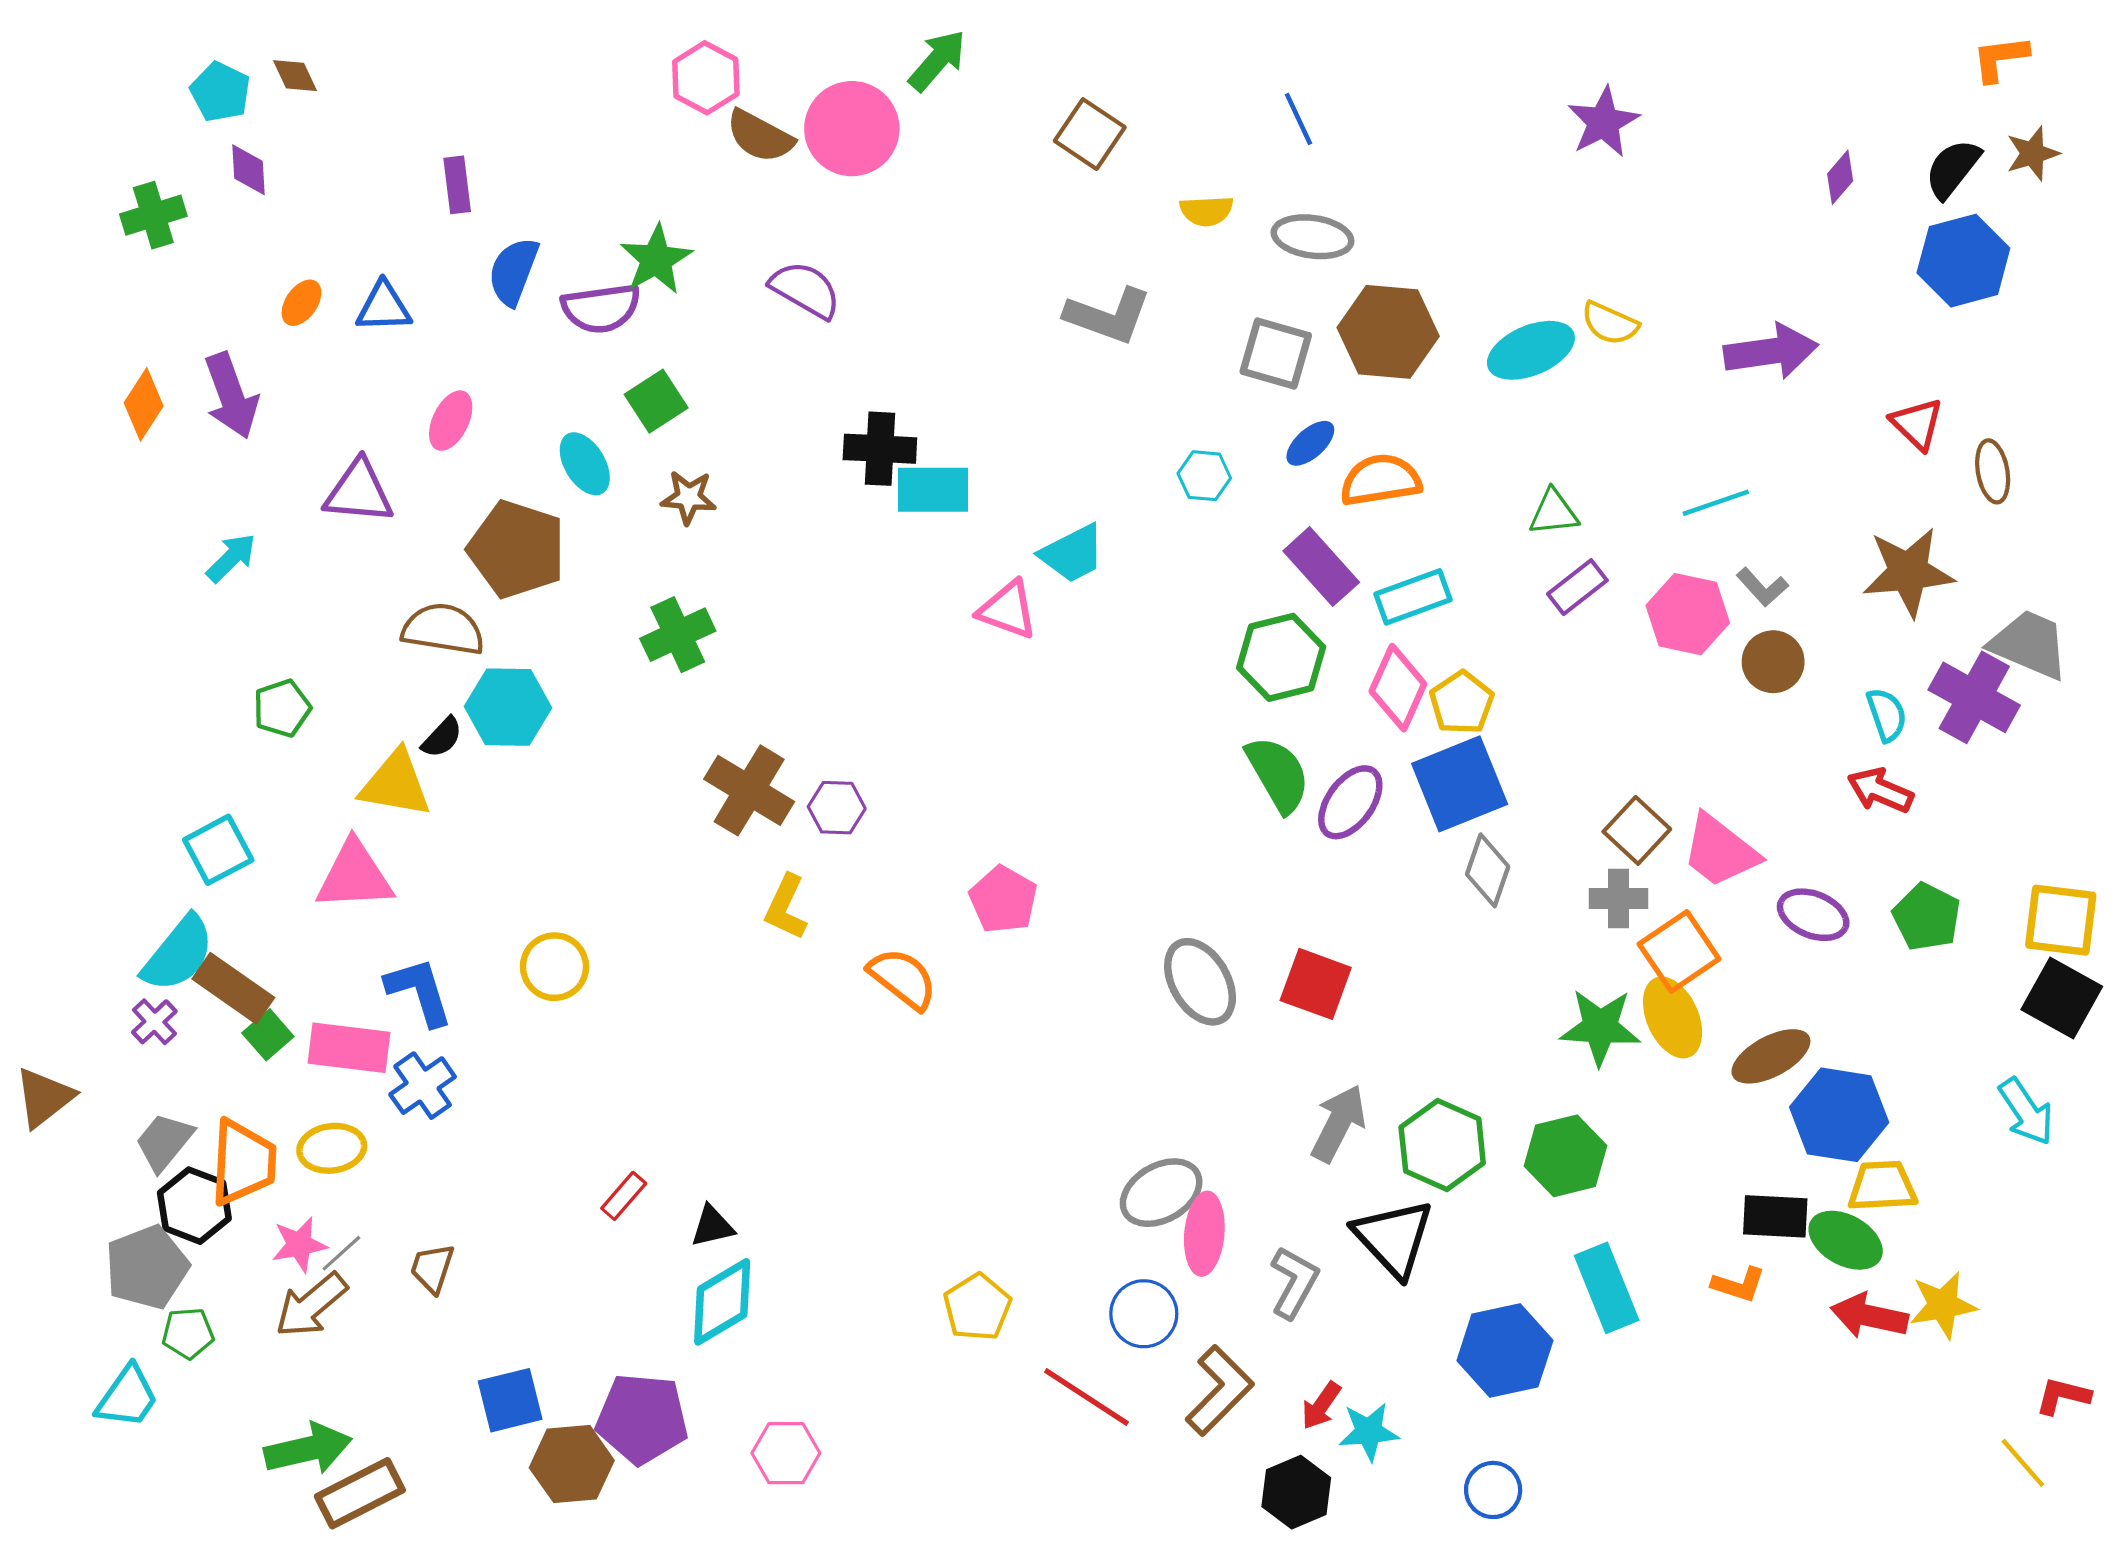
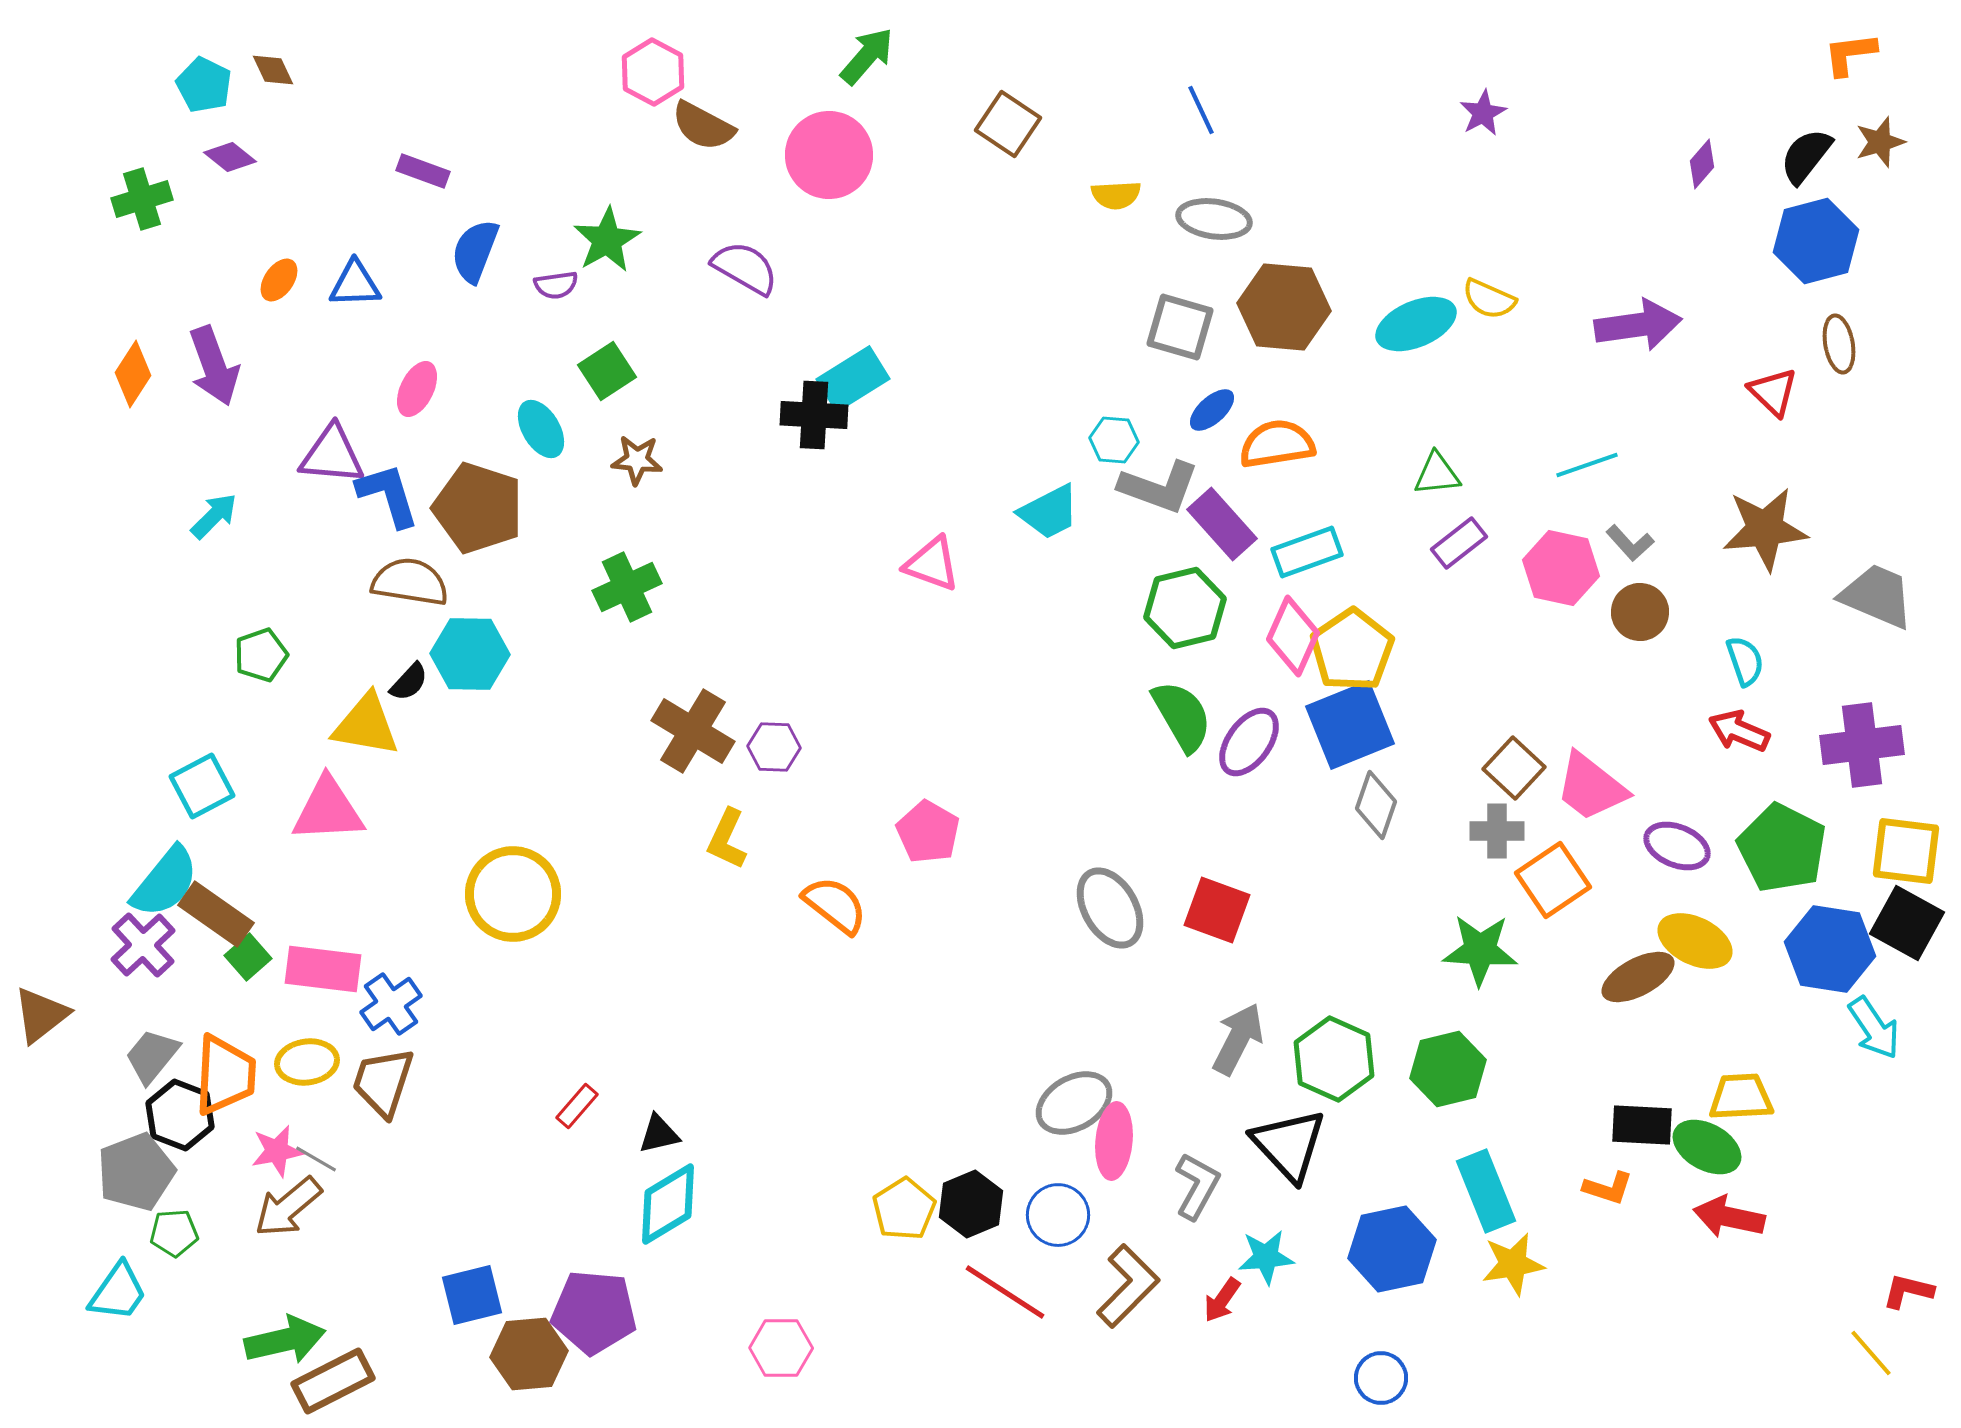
purple star: (1603, 122) -> (1483, 113), size x0.7
pink circle: (852, 129) -> (829, 155), moved
purple diamond: (248, 170) -> (230, 157), turned -48
purple rectangle: (457, 185) -> (423, 171), turned -63
purple semicircle: (601, 308) -> (556, 285), size x0.6
gray L-shape: (1108, 316) -> (1159, 487), moved
brown ellipse: (1993, 471) -> (1839, 344), moved
cyan rectangle: (933, 490) -> (853, 379), moved, turned -32
cyan trapezoid: (1072, 554) -> (1049, 512), moved
purple cross: (1974, 697) -> (1862, 745), moved, turned -36
yellow pentagon: (1462, 703) -> (1352, 650), size x1.4
green pentagon: (1927, 917) -> (1782, 848), size x1.4
yellow circle: (554, 967) -> (513, 894), size x1.5
blue L-shape: (419, 992) -> (388, 495), moved
yellow ellipse: (1673, 1017) -> (1695, 941), moved, turned -40
purple cross: (154, 1022) -> (143, 945), size x1.5
blue hexagon: (1839, 1115) -> (1830, 949), moved
gray line: (341, 1253) -> (316, 1159), turned 72
brown trapezoid: (432, 1268) -> (383, 1082), moved, size x1.5
yellow star: (1943, 1305) -> (1513, 1264), moved
cyan star: (1369, 1432) -> (1266, 1257), moved
pink hexagon: (786, 1453) -> (781, 1348), moved
black hexagon: (1296, 1492) -> (971, 1204), moved

